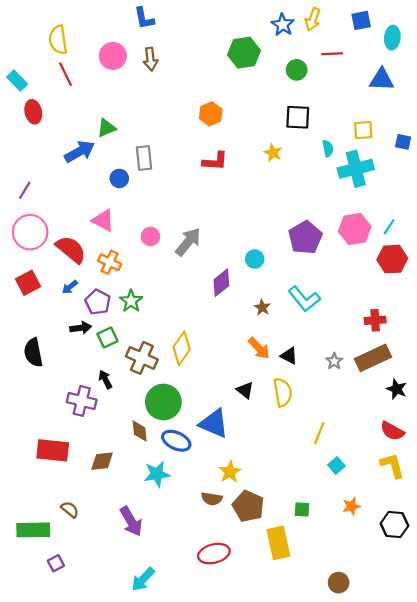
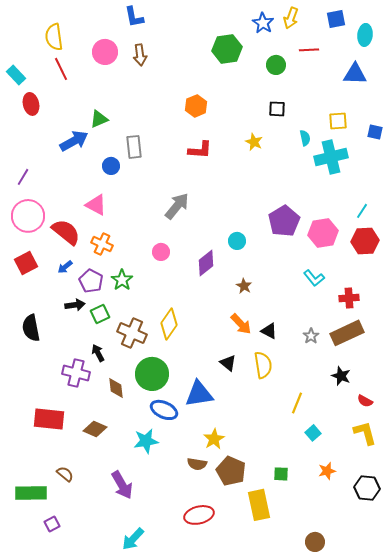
black square: (298, 117) -> (277, 109), size x0.7
pink hexagon: (355, 229) -> (323, 233), moved
pink circle: (150, 236) -> (161, 252), moved
gray arrow: (188, 242) -> (177, 206), moved
cyan L-shape: (304, 299) -> (314, 278), moved, size x0.7
black star: (397, 389) -> (341, 376), moved
blue triangle: (214, 424) -> (199, 394), turned -32
brown diamond: (140, 431) -> (116, 388), moved
red semicircle: (392, 431) -> (365, 401), size x0.7
brown diamond: (102, 461) -> (95, 429), turned 30

